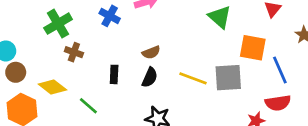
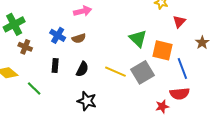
blue cross: (110, 16) -> (58, 35), moved
green triangle: (220, 17) -> (138, 39), moved
brown semicircle: (151, 52) -> (79, 38), moved
gray square: (228, 78) -> (143, 72), turned -30

